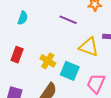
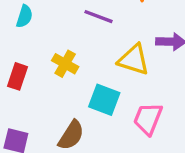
yellow cross: (48, 61) -> (65, 64), moved

